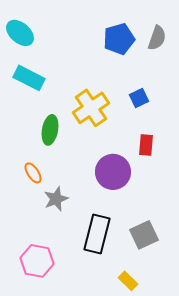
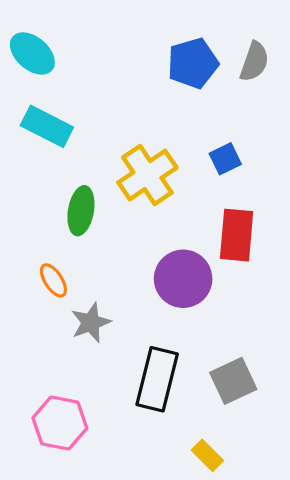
red rectangle: (146, 145) -> (237, 235), size x1.5

